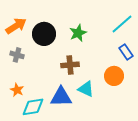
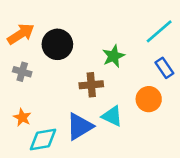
green star: (78, 33) -> (113, 56), moved
blue triangle: (61, 97) -> (80, 127), turned -30

